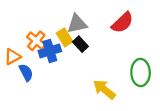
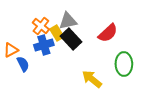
red semicircle: (122, 23) -> (108, 33), moved
orange cross: (36, 41) -> (41, 26), moved
black rectangle: (80, 44) -> (71, 39), size x1.5

